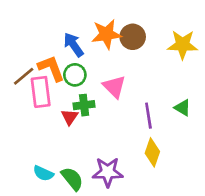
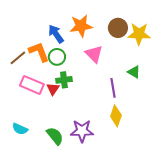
brown circle: (133, 37) -> (118, 28), moved
pink triangle: (114, 87) -> (94, 54), moved
pink rectangle: (41, 92) -> (32, 85), moved, turned -60
green triangle: (183, 108) -> (134, 72), moved
cyan semicircle: (43, 173) -> (20, 129), moved

